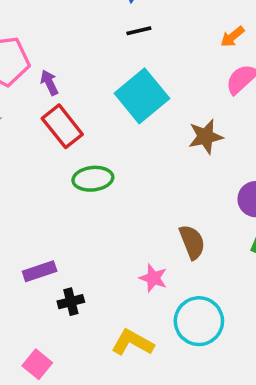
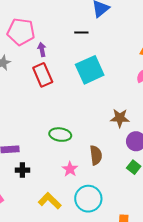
black line: (139, 31) -> (81, 32), moved
brown star: (206, 137) -> (120, 118), moved
green ellipse: (93, 179) -> (60, 135), moved

